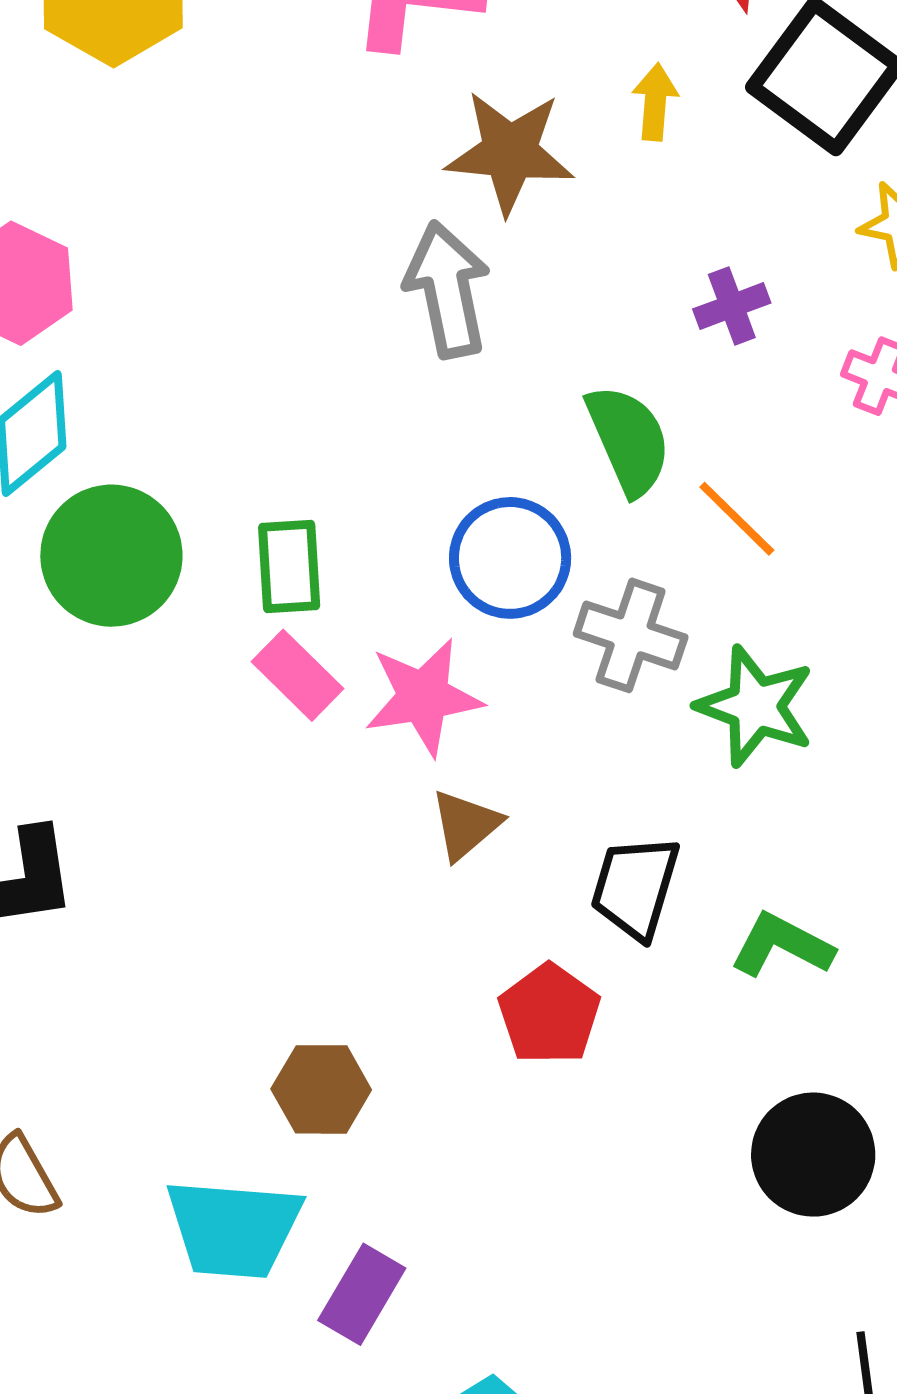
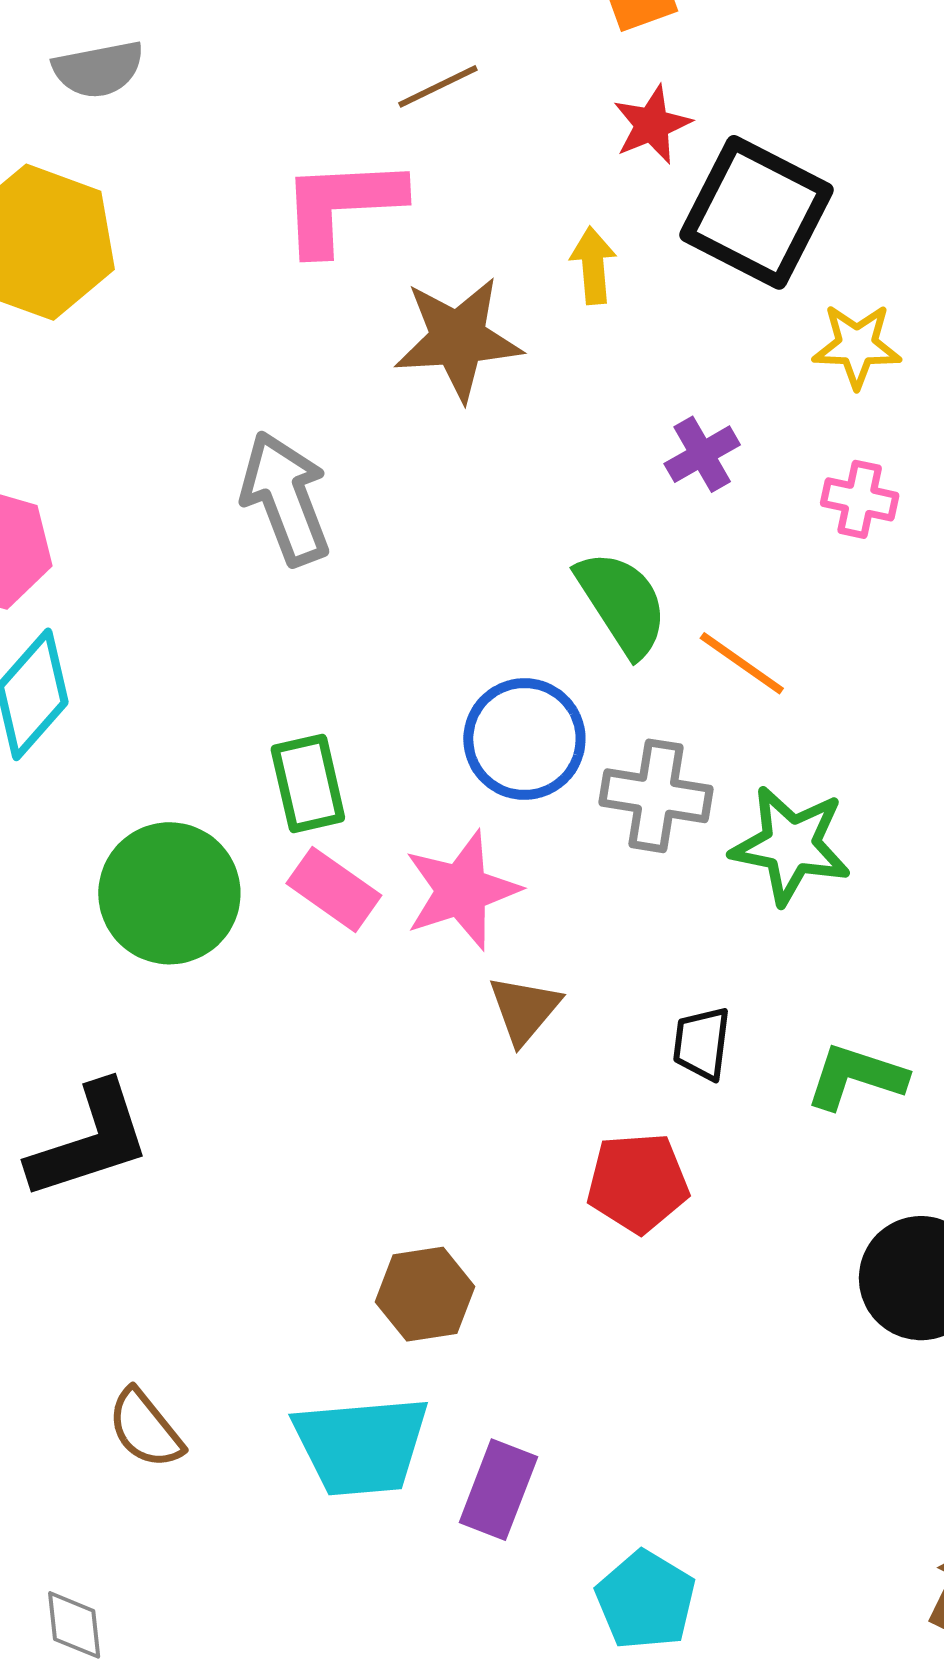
gray arrow: (447, 290) -> (285, 498), moved
green circle: (111, 556) -> (169, 893), moved
black trapezoid: (635, 887) -> (702, 1043), size x0.7
red pentagon: (549, 1014) -> (638, 1183), turned -30

